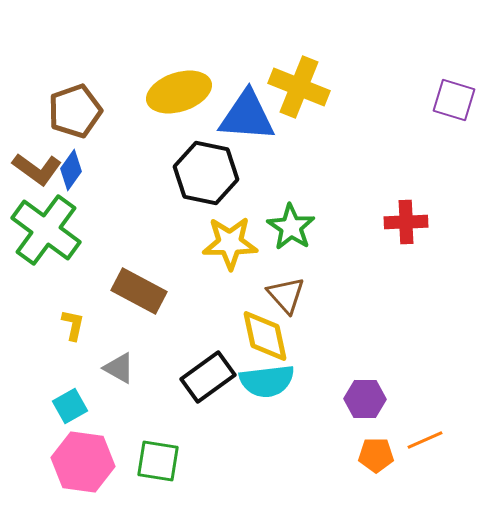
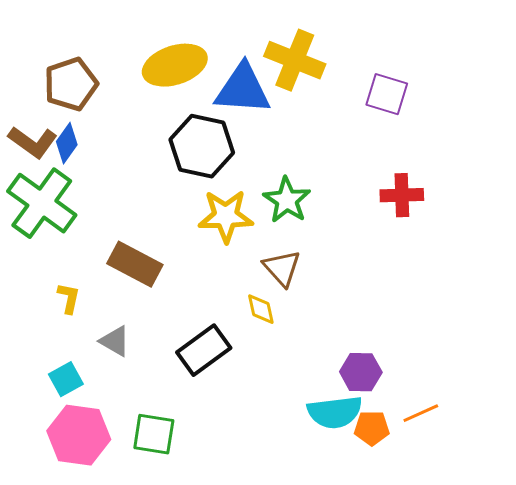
purple square: (454, 100) -> (387, 94), moved
yellow diamond: (265, 336) -> (261, 309), size x0.6
cyan semicircle: (267, 381) -> (335, 412), moved

